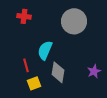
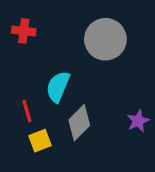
gray diamond: (58, 72) -> (79, 123), turned 35

